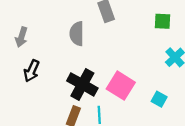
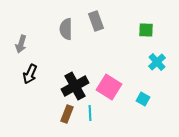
gray semicircle: (77, 34) -> (66, 29), moved
black cross: (82, 84) -> (75, 86), turned 32

